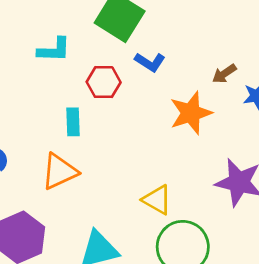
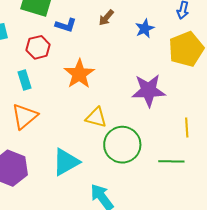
brown arrow: (224, 74) -> (106, 18), moved
orange star: (191, 113) -> (79, 74), moved

